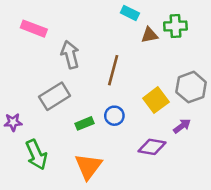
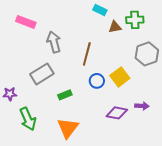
gray hexagon: (191, 87) -> (147, 54), moved
blue circle: (114, 116) -> (97, 81), moved
purple arrow: (182, 126) -> (142, 106), moved, turned 40

